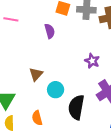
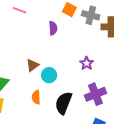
cyan circle: (56, 90) -> (49, 75), moved
orange semicircle: (37, 118) -> (36, 97), moved

